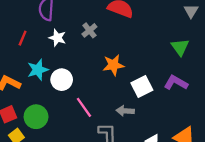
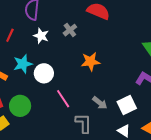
white square: (142, 87) -> (127, 105), moved
gray arrow: (125, 111) -> (100, 103), turned -147

